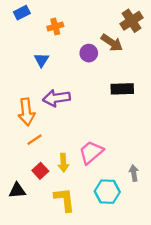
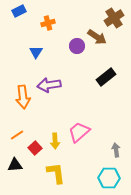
black rectangle: (122, 89) -> (106, 77), turned -36
orange line: (35, 140) -> (17, 135), moved
cyan hexagon: (107, 192) -> (109, 178), moved

